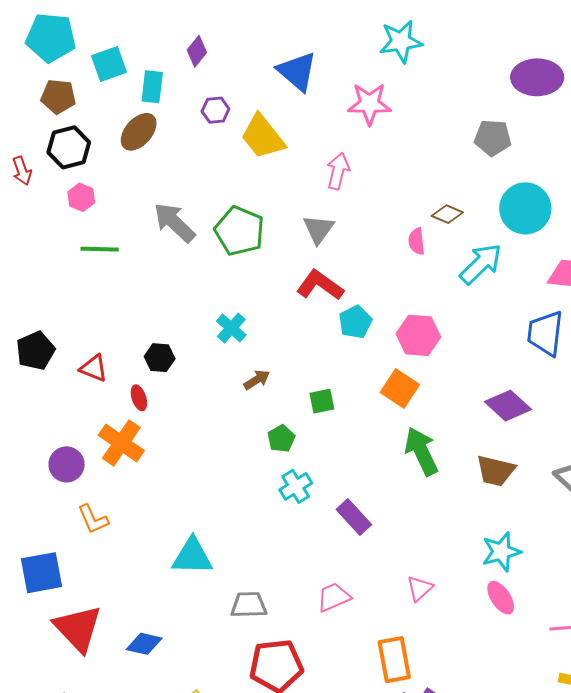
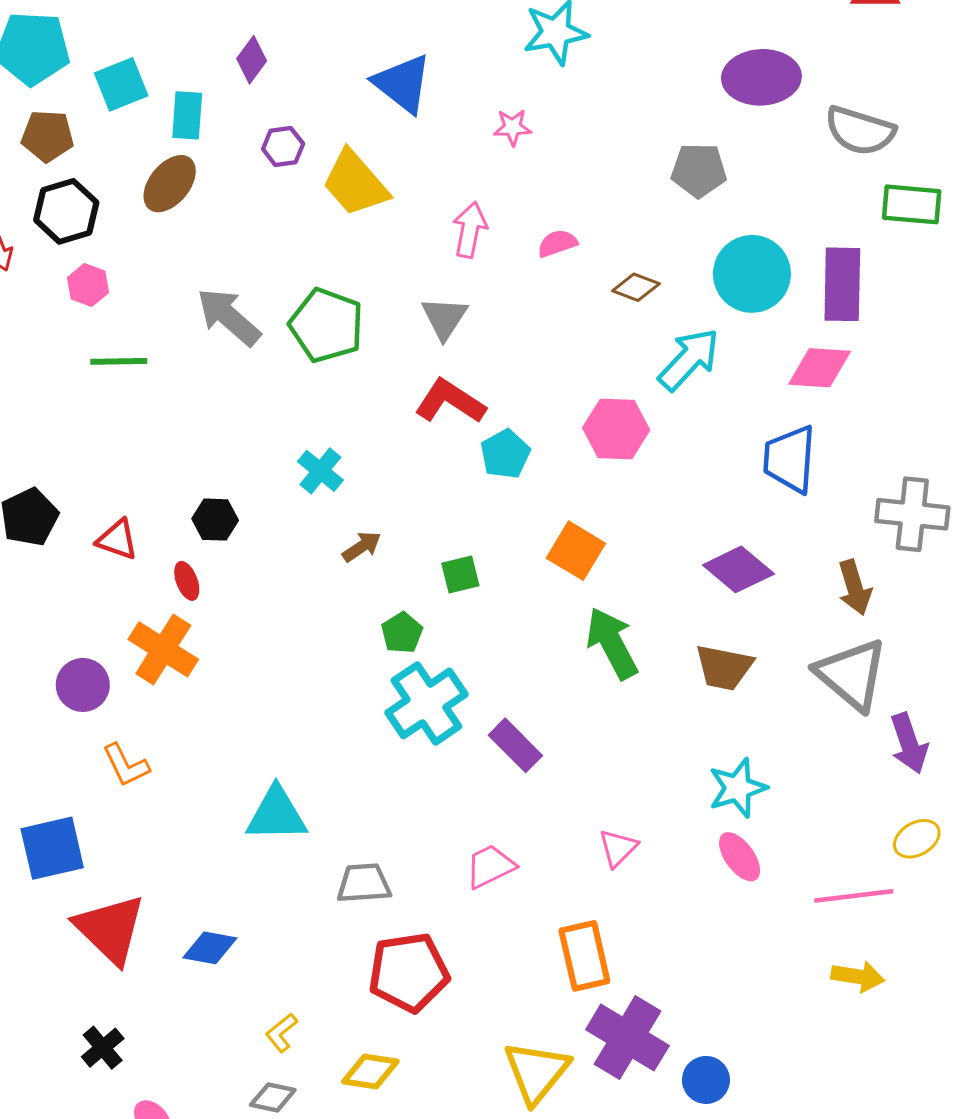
pink star: (369, 104) -> (513, 127), size x0.6
pink semicircle: (417, 241) -> (557, 243), moved, turned 80
pink hexagon: (418, 335) -> (616, 429), moved
cyan cross: (296, 486) -> (426, 703), size x1.6

